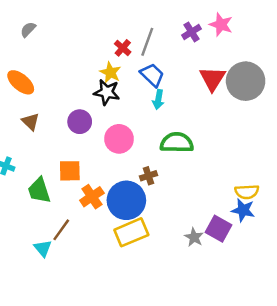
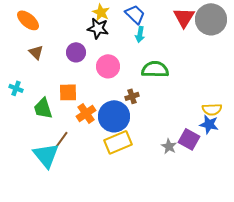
cyan triangle: (43, 248) -> (46, 155), size x1.8

